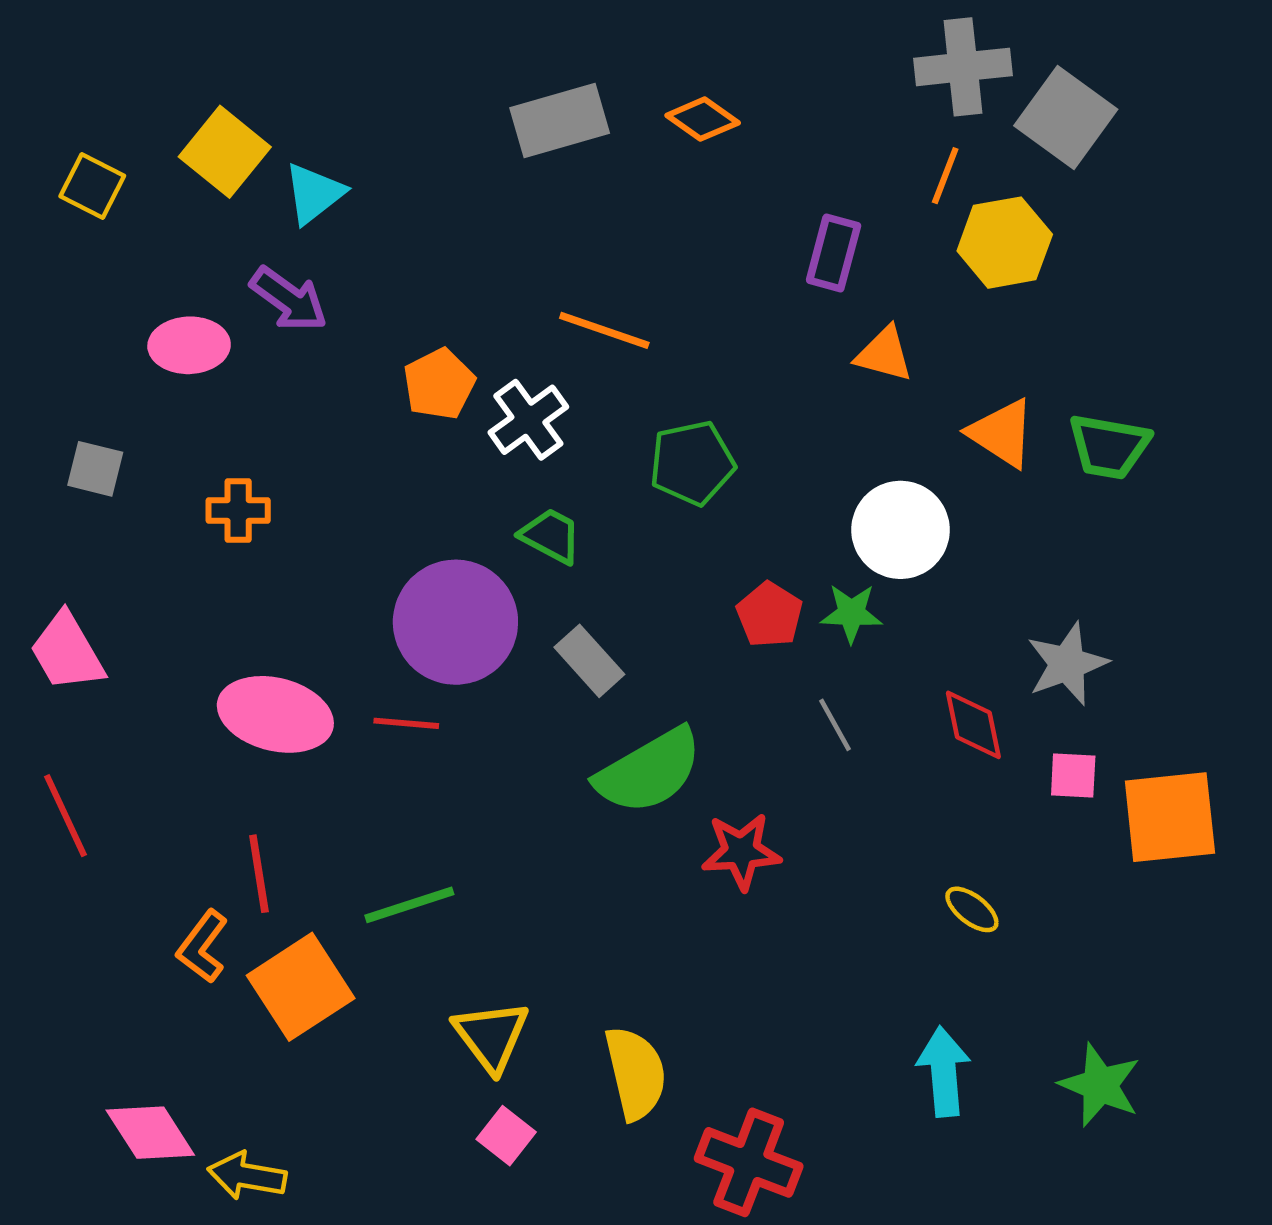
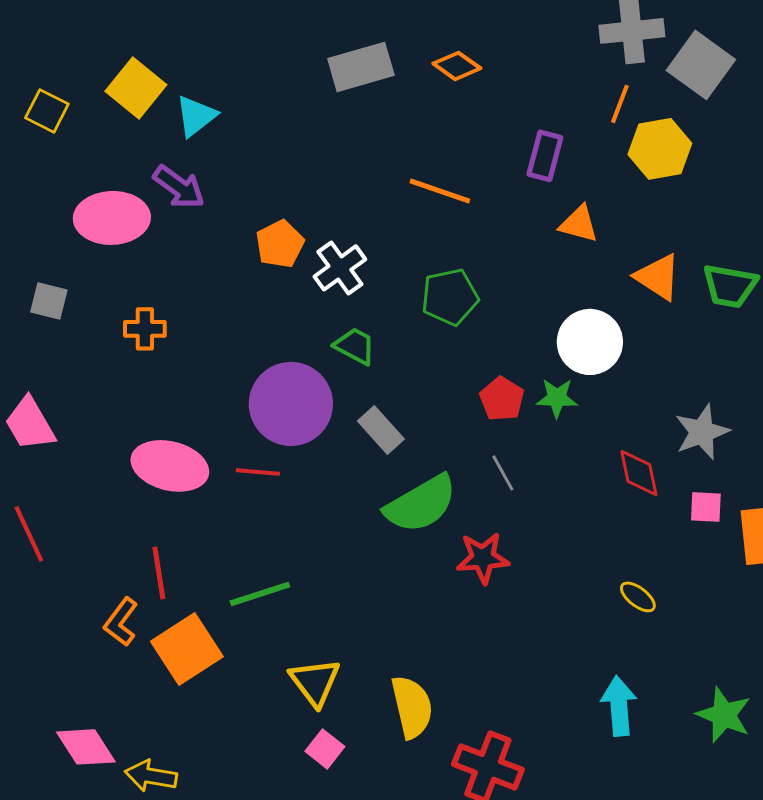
orange line: (604, 330) -> (440, 191), moved
pink ellipse: (189, 345) -> (112, 218), size x1.4
gray line: (835, 725) -> (503, 473), moved

